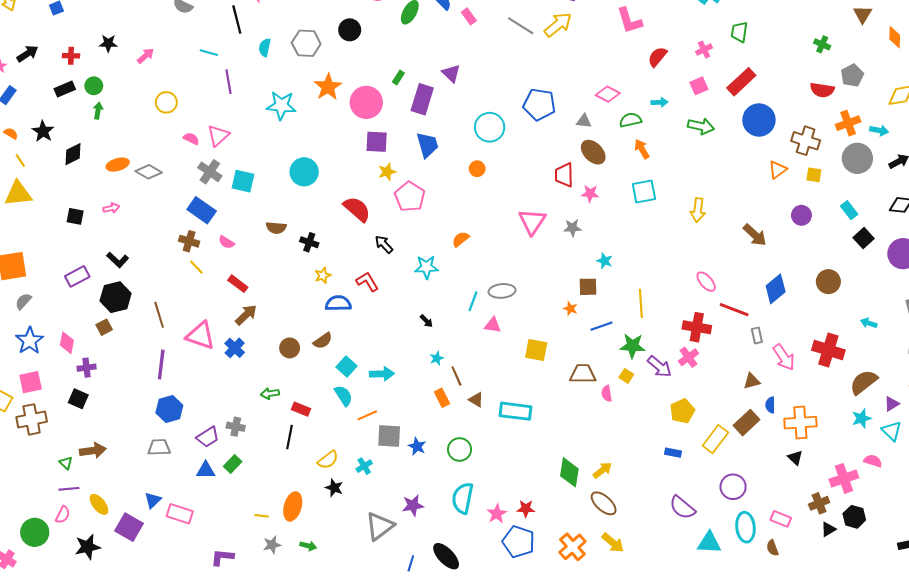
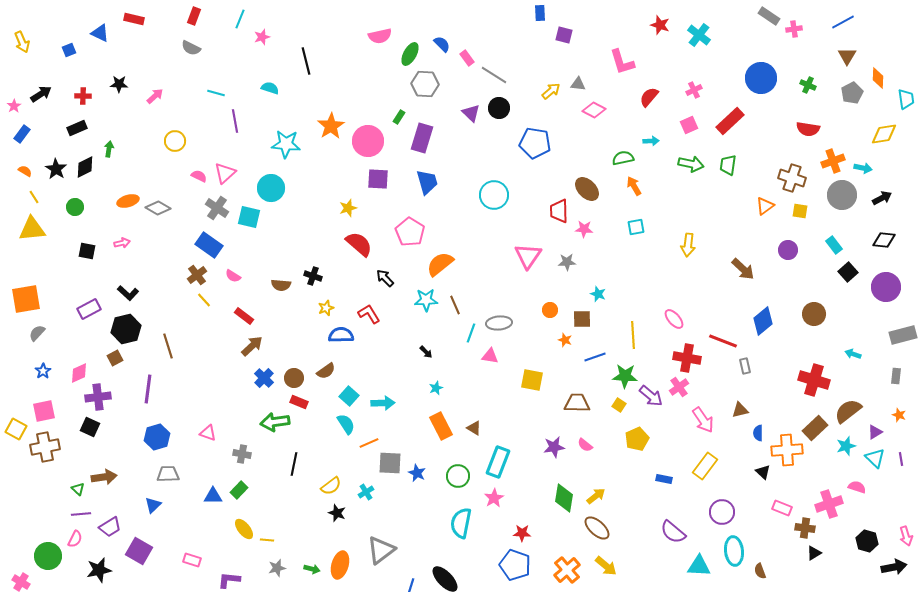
black line: (237, 19) -> (306, 61), moved
yellow arrow: (558, 25) -> (551, 91), moved, size x0.7
gray line: (521, 26) -> (494, 75), moved
black circle: (350, 30) -> (499, 108), moved
green trapezoid: (739, 32) -> (728, 165), moved
gray hexagon: (306, 43) -> (425, 84), moved
cyan semicircle: (265, 47) -> (270, 88), turned 96
purple triangle: (451, 73) -> (471, 113), moved
gray pentagon: (852, 75) -> (852, 93), moved
green circle: (94, 86) -> (75, 207), moved
pink diamond: (608, 94) -> (594, 110), moved
blue circle: (759, 120) -> (761, 78), moved
gray triangle: (584, 121) -> (578, 84), moved
cyan circle: (490, 127) -> (494, 195), moved
black diamond: (73, 154) -> (85, 167), moved
orange circle: (477, 169) -> (550, 310), moved
cyan circle: (304, 172) -> (271, 188), moved
yellow star: (387, 172) -> (348, 208), moved
cyan square: (644, 191) -> (636, 227), size x0.7
brown semicircle: (276, 228) -> (281, 285), moved
orange semicircle: (461, 239) -> (440, 264), moved, size x1.6
brown cross: (189, 241) -> (197, 275), turned 36
pink ellipse: (706, 282) -> (674, 319), moved
pink triangle: (201, 336) -> (208, 433), moved, size x0.6
blue star: (30, 341) -> (43, 371), size x0.6
pink diamond: (67, 343) -> (79, 373), turned 55
blue cross: (235, 348) -> (264, 378), moved
pink arrow: (784, 357) -> (703, 420), moved
purple line: (161, 365) -> (148, 389), moved
purple cross: (87, 368) -> (98, 397), size x1.4
brown line: (456, 376) -> (455, 305), moved
green arrow: (270, 394) -> (275, 422), size x1.6
pink semicircle: (607, 394) -> (585, 445), moved, turned -42
orange rectangle: (442, 398) -> (441, 426), size x1.5
blue hexagon: (169, 409) -> (157, 437), moved
red rectangle: (301, 409) -> (299, 402), moved
cyan rectangle: (515, 411) -> (498, 462), moved, turned -76
yellow pentagon: (682, 411) -> (637, 439), moved
brown rectangle: (747, 423) -> (815, 428), moved
purple trapezoid: (208, 437) -> (110, 527), moved
black triangle: (795, 458) -> (763, 472), moved
blue triangle: (153, 500) -> (153, 505), moved
brown cross: (819, 503) -> (805, 528), turned 30
yellow ellipse: (99, 504) -> (244, 529), moved
purple star: (413, 505) -> (554, 447), moved
orange ellipse: (293, 506) -> (340, 565), moved
pink rectangle: (180, 514) -> (192, 560), moved, size x0.7
pink star: (497, 514) -> (494, 498), moved
black hexagon: (854, 517) -> (867, 541), moved
pink rectangle: (781, 519) -> (782, 508), moved

